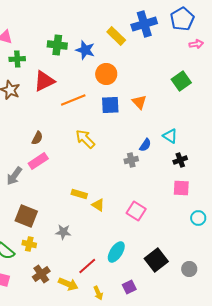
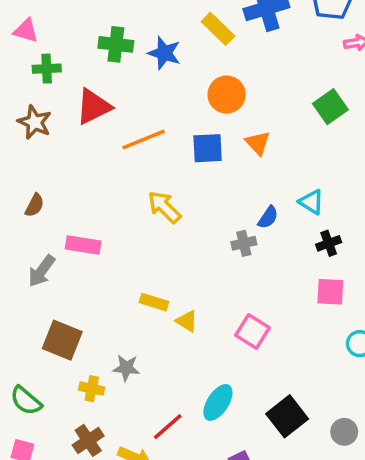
orange circle: (106, 74) -> (227, 95), moved
brown semicircle: (37, 138) -> (35, 205), moved
pink rectangle: (38, 161) -> (83, 245), turned 42
yellow cross: (29, 244) -> (92, 389), moved

